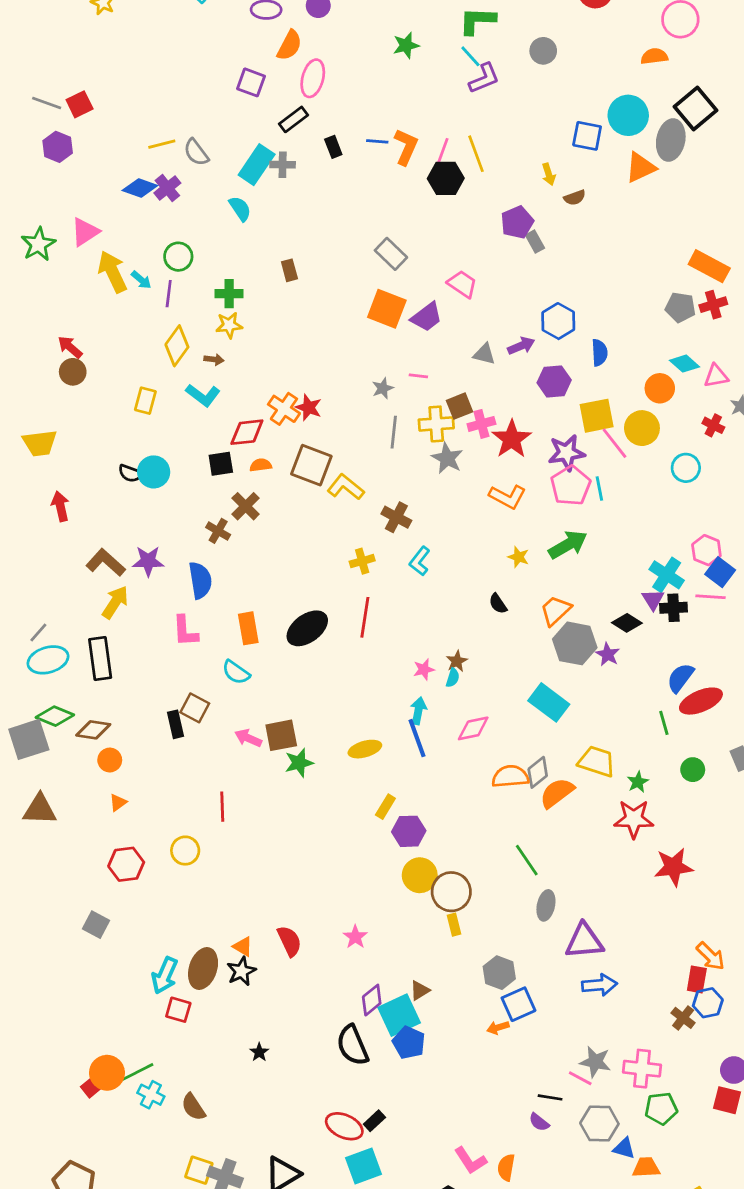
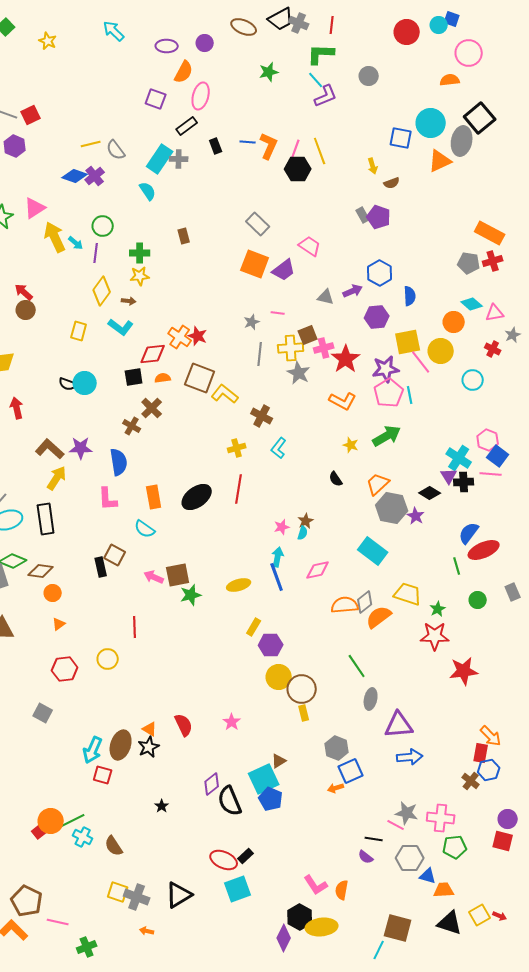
purple pentagon: (517, 222) -> (379, 217), moved, turned -30
purple diamond: (372, 1000) -> (212, 784), moved

